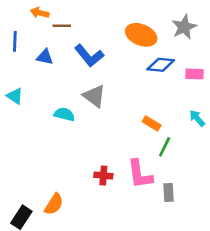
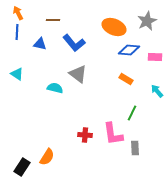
orange arrow: (40, 13) -> (18, 13), moved, turned 48
orange rectangle: (152, 123) -> (126, 79), moved

